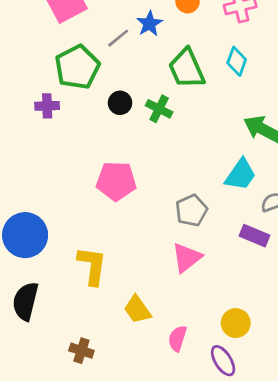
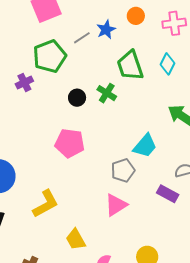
black circle: (120, 103) -> (77, 98), moved
purple cross: (47, 106) -> (24, 83), turned -30
cyan trapezoid: (240, 175) -> (145, 146), moved
yellow L-shape: (92, 266) -> (46, 204), turned 48

